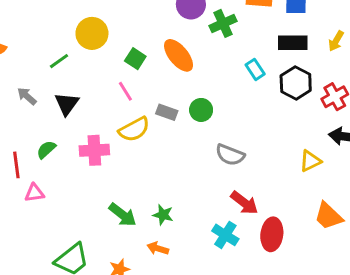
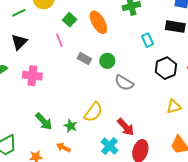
black hexagon: (296, 83) -> (166, 68), moved
yellow semicircle: (134, 129) -> (93, 112), moved, turned -35
gray semicircle: (230, 155) -> (124, 83), moved

